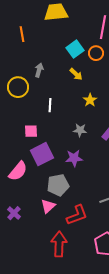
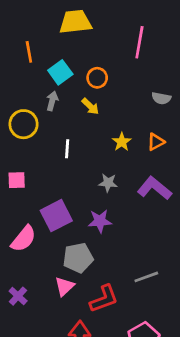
cyan square: (75, 49) -> (60, 72), moved
orange circle: (96, 53) -> (97, 78), moved
yellow arrow: (76, 74) -> (90, 106), moved
pink square: (31, 131) -> (17, 180), moved

